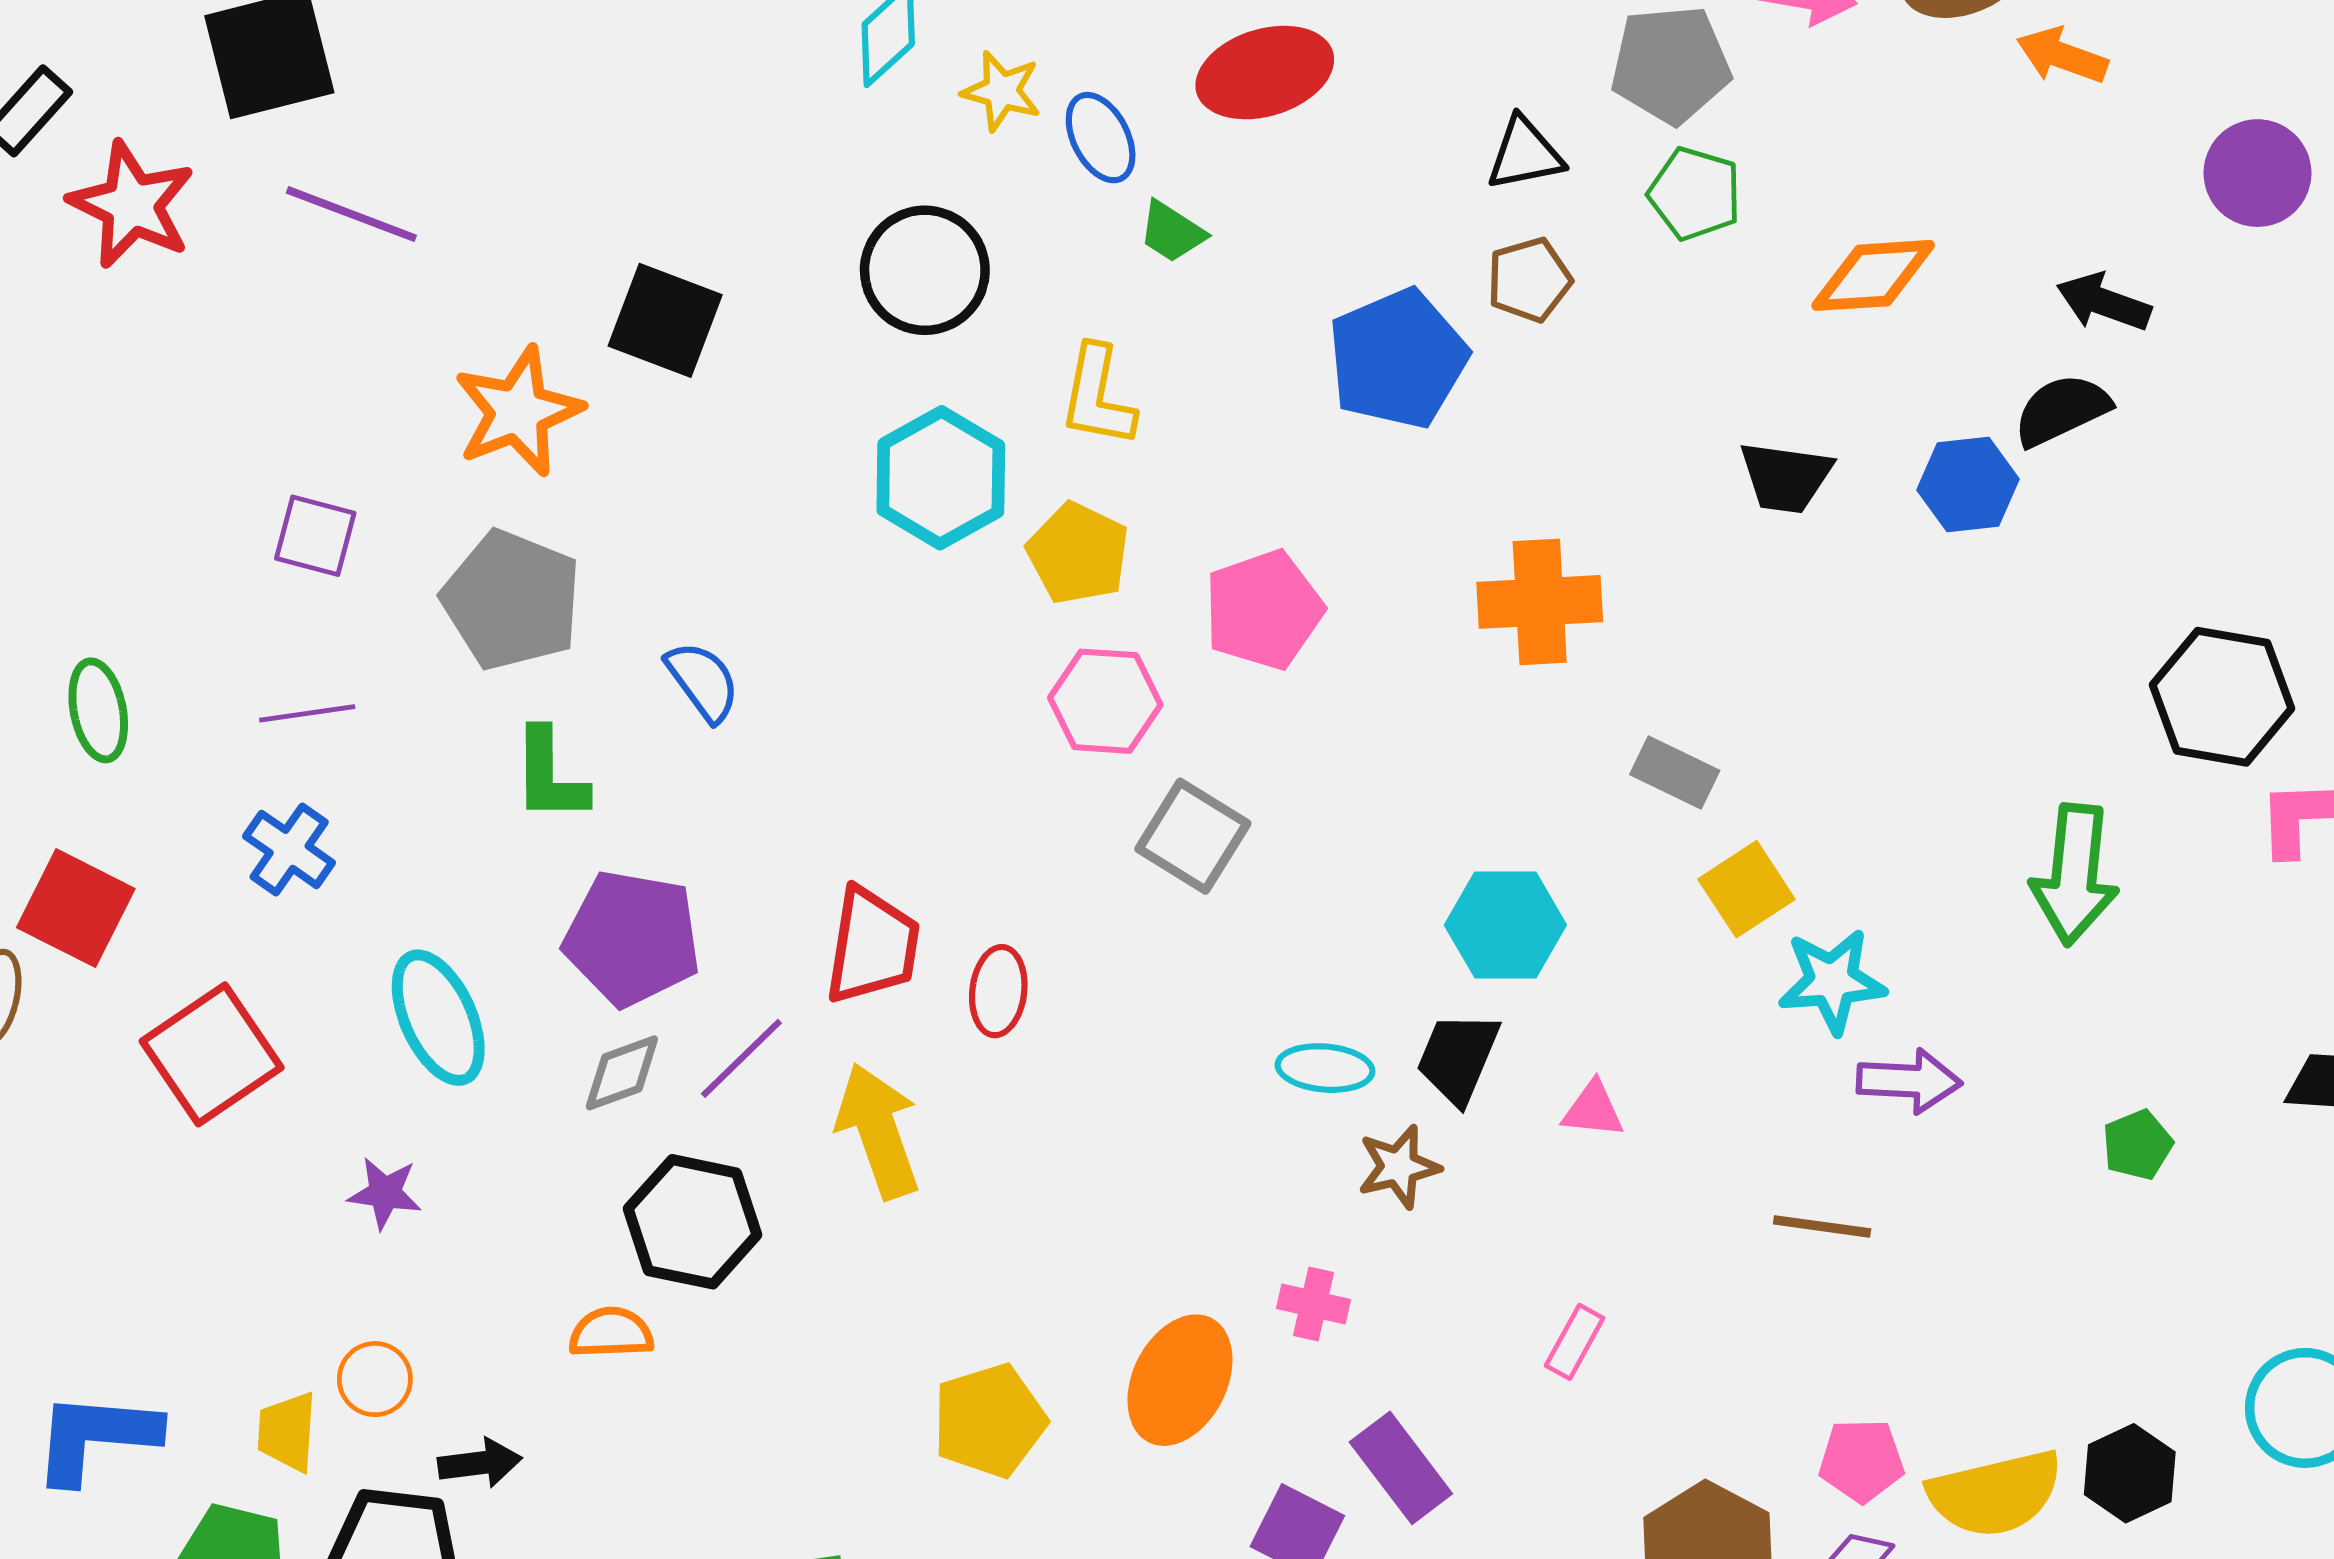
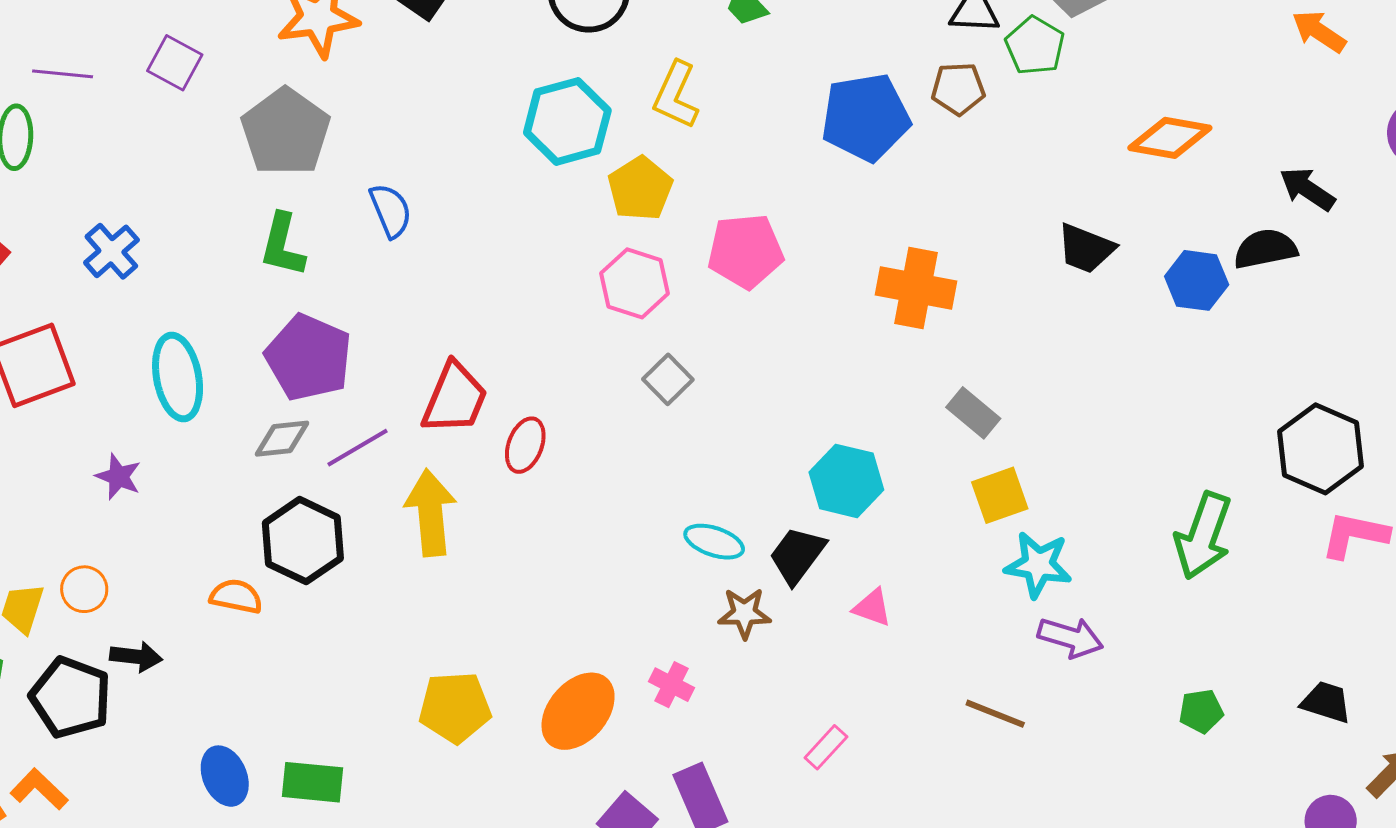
green pentagon: (1695, 194) -> (1035, 46), moved
purple line: (307, 713) -> (63, 74), moved
gray square: (1193, 836) -> (668, 379), size x0.7

